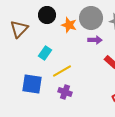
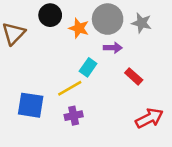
cyan rectangle: (45, 53) -> (88, 67), moved
purple cross: (65, 92) -> (74, 116), turned -32

